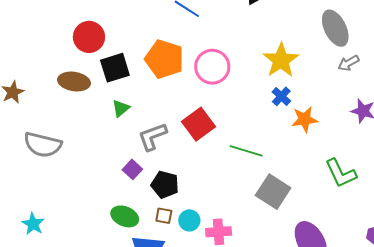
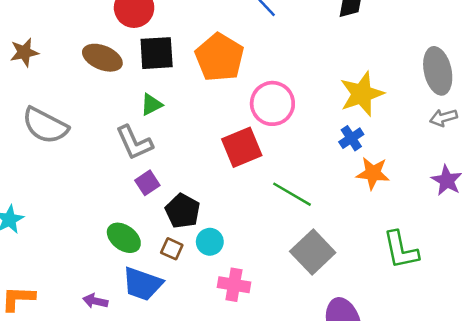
pink circle: (212, 67) -> (272, 103), moved
gray L-shape: (152, 136) -> (134, 143), moved, turned -108
cyan circle: (189, 220) -> (210, 242), moved

